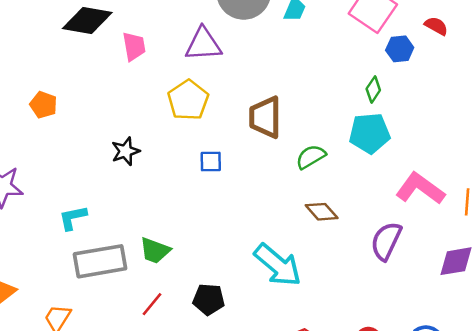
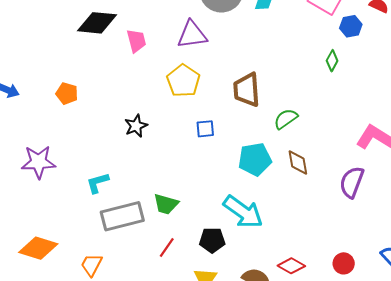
cyan pentagon: (370, 133) -> (255, 159), moved
brown diamond: (322, 212) -> (298, 162), turned 36
cyan arrow: (278, 265) -> (243, 212), moved

